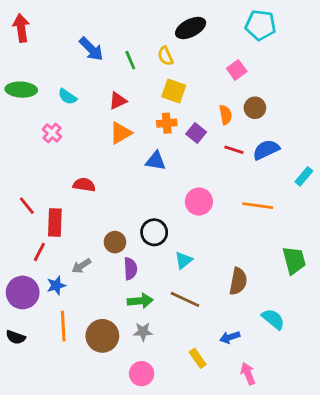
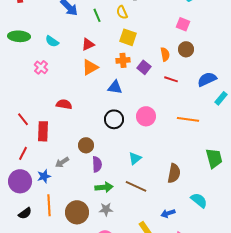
pink square: (237, 70) -> (183, 24), moved, turned -32
blue semicircle: (266, 150) -> (207, 79), moved
black circle: (154, 232) -> (114, 119), moved
red line: (39, 252) -> (23, 153), moved
black semicircle: (16, 337) -> (25, 213), moved, turned -56

